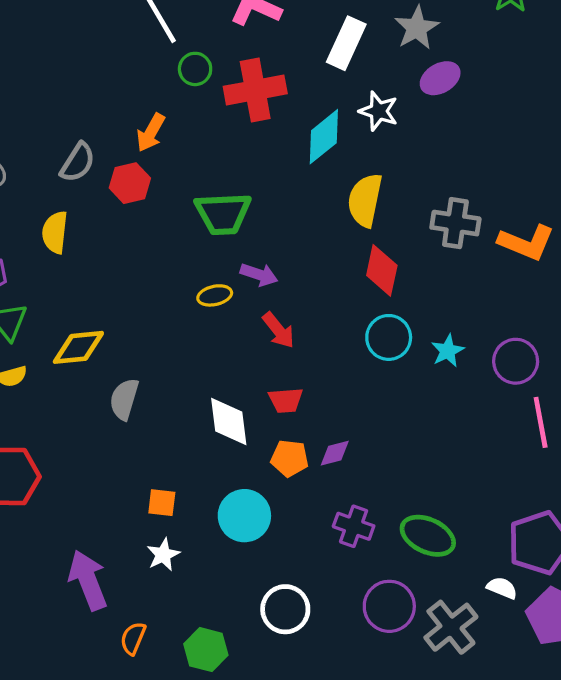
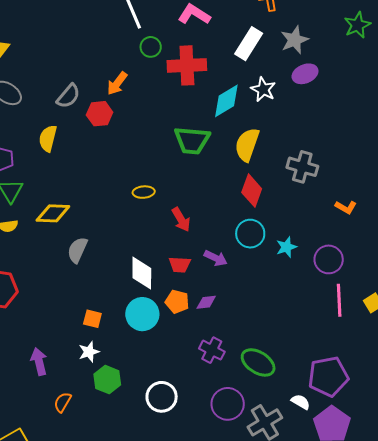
green trapezoid: (223, 213) -> (192, 140), moved
orange L-shape: (526, 243) -> (346, 207), moved, size x0.6
purple arrow: (259, 275) -> (216, 258), moved
cyan circle: (244, 516) -> (142, 314), moved
purple arrow: (88, 580) -> (39, 362), size x0.7
green hexagon: (206, 650) -> (107, 380), moved

